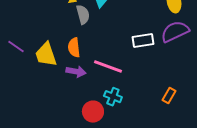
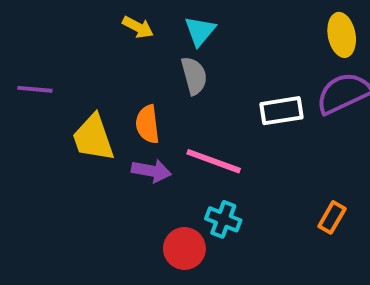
gray semicircle: (83, 15) -> (194, 76), moved
purple line: (16, 47) -> (35, 89), moved, turned -30

